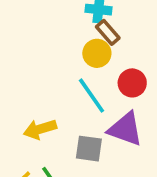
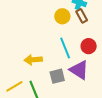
yellow circle: (97, 53) -> (62, 16), moved
gray square: (89, 149) -> (57, 76), turned -35

